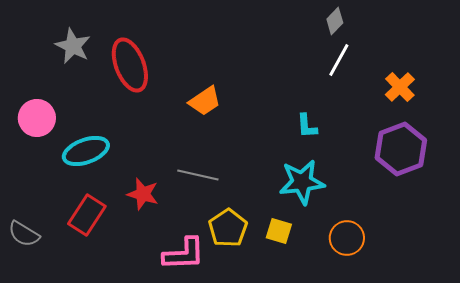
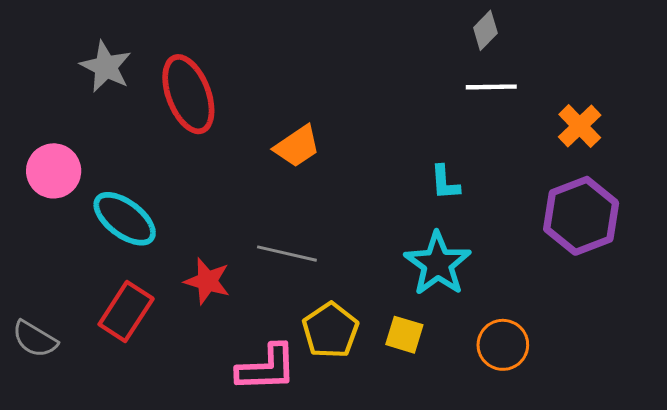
white line: (339, 60) -> (491, 87), turned 60
cyan ellipse: (86, 151) -> (125, 219), turned 57
cyan star: (302, 182) -> (438, 264), turned -30

